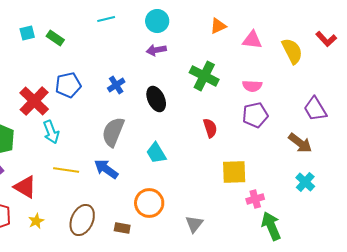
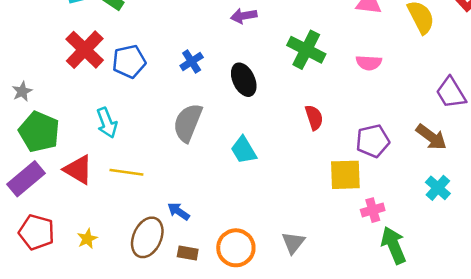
red cross: (34, 101) -> (85, 50), moved
purple pentagon: (255, 115) -> (373, 141), moved
blue arrow: (106, 169) -> (179, 211), moved, size x0.7
red triangle: (25, 187) -> (78, 170), moved
orange circle: (149, 203) -> (236, 248), moved
brown rectangle: (122, 228) -> (188, 253), moved

